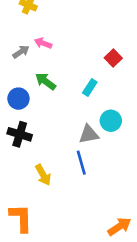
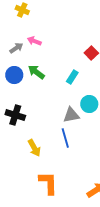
blue circle: (18, 99) -> (14, 75), moved
orange L-shape: (21, 218) -> (48, 183), moved

